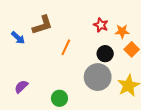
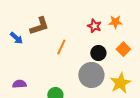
orange star: (122, 31) -> (115, 22), moved
purple semicircle: (21, 87) -> (19, 84), turned 40

